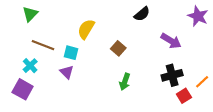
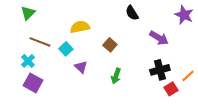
black semicircle: (142, 14) -> (132, 13), turned 98
yellow semicircle: (86, 29) -> (80, 27), turned 48
cyan square: (71, 53) -> (66, 49), turned 32
purple triangle: (67, 72) -> (81, 67), moved
purple square: (23, 89) -> (33, 83), moved

